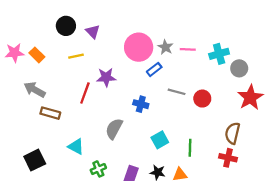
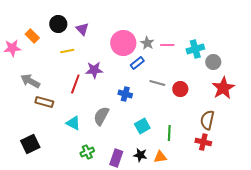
orange rectangle: (37, 55) -> (32, 36), moved
cyan triangle: (76, 147) -> (73, 123), moved

